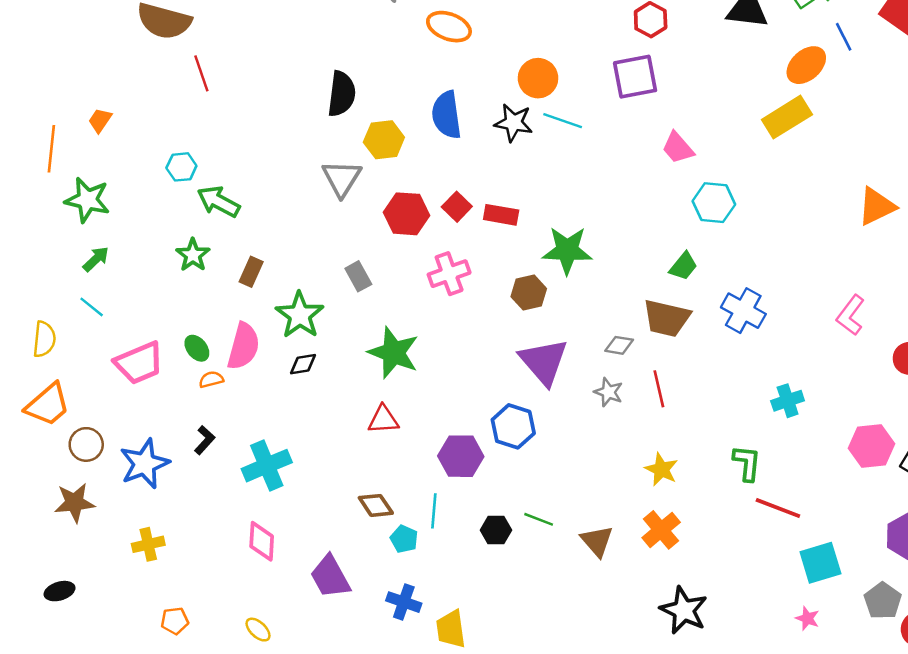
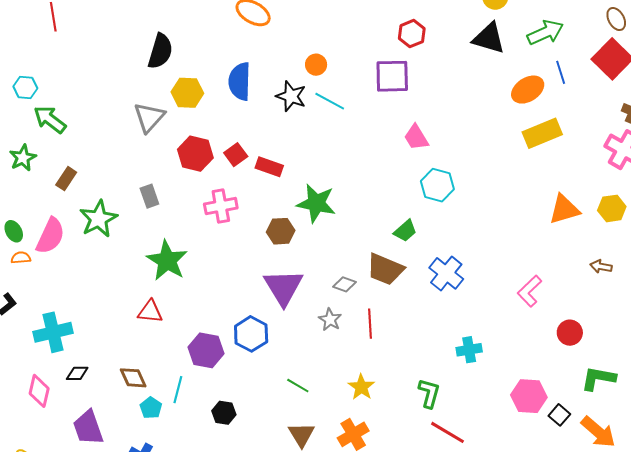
orange circle: (538, 78) -> (316, 65), size x0.7
yellow rectangle: (787, 117) -> (542, 133), moved
black diamond: (303, 364) -> (77, 373), moved
green line: (539, 519) -> (298, 386), moved

